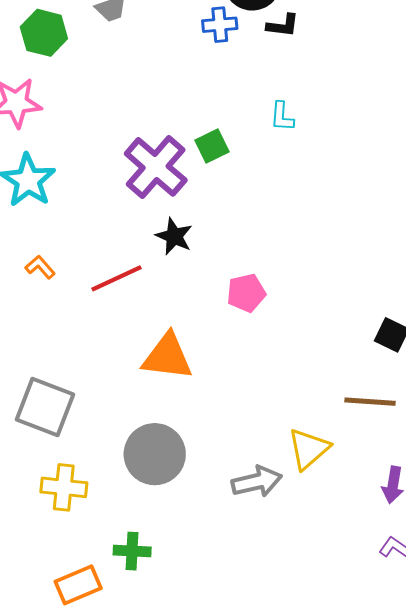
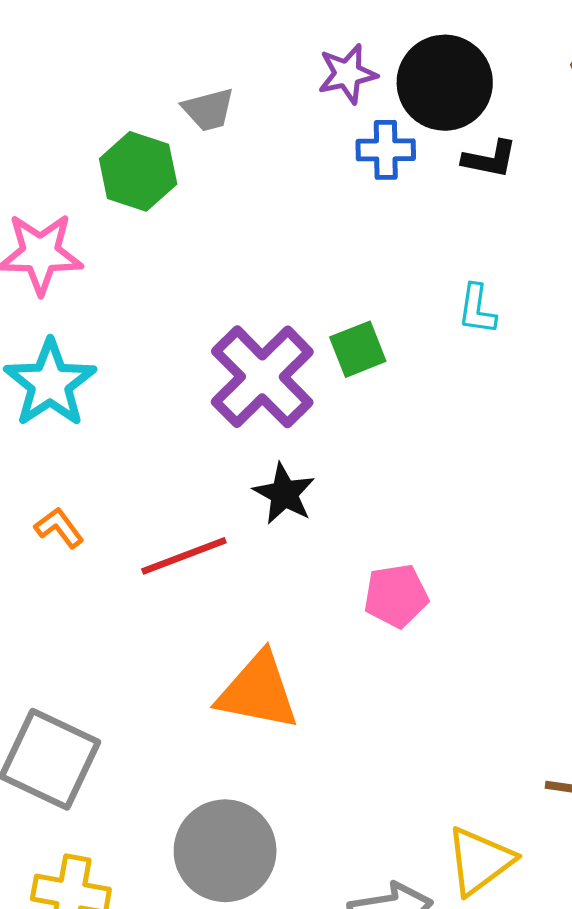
green hexagon: (44, 33) -> (138, 171), moved

